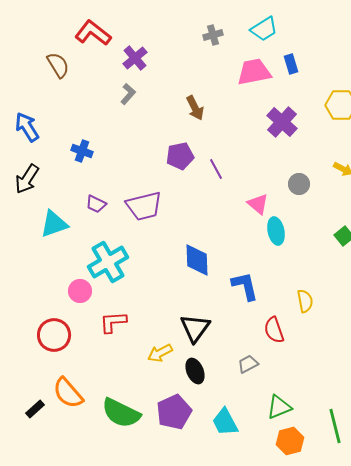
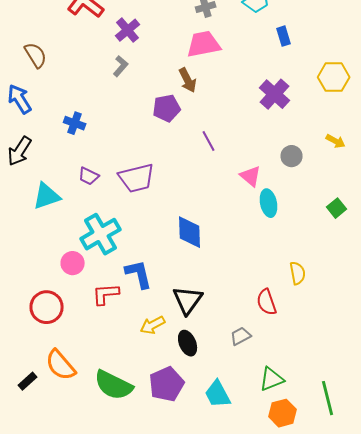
brown semicircle: (58, 65) -> (36, 55), moved
pink trapezoid: (254, 72) -> (204, 44), moved
purple pentagon: (180, 156) -> (167, 108), moved
blue L-shape: (245, 286) -> (139, 274), moved

